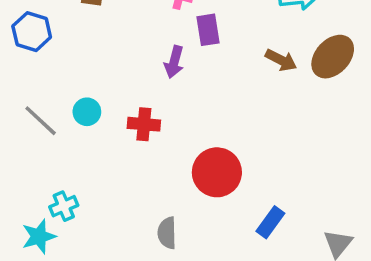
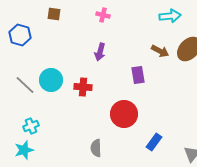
purple rectangle: (208, 30) -> (138, 75), moved
cyan circle: (87, 112) -> (51, 80), size x1.5
cyan cross: (64, 206) -> (31, 126), moved

